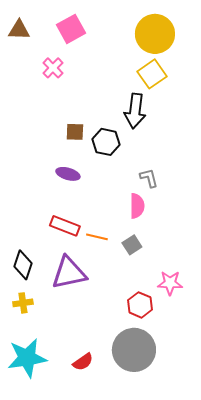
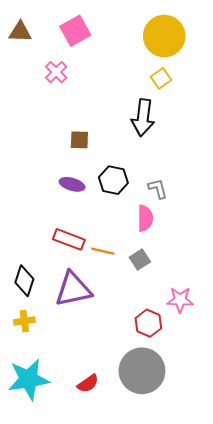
yellow square: (152, 74) -> (161, 78), size x0.7
black hexagon: (106, 142) -> (113, 180), moved

